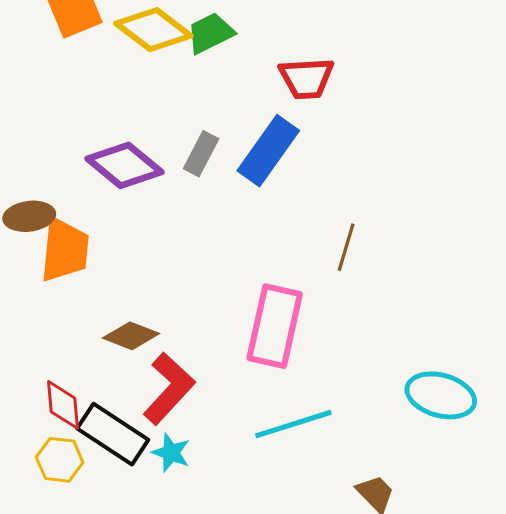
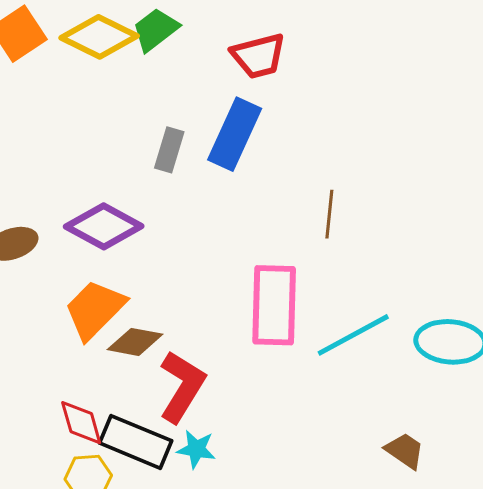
purple diamond: (124, 165) -> (104, 226), moved
orange trapezoid: (65, 250) -> (95, 309), moved, turned -130
cyan line: (293, 424) -> (353, 335), moved

